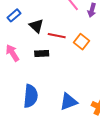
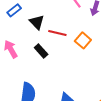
black rectangle: (42, 53) -> (41, 51), turned 48

